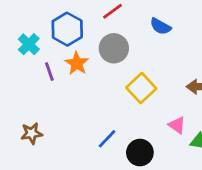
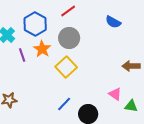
blue semicircle: (160, 26) -> (113, 22), moved
yellow square: (141, 88) -> (66, 67), moved

